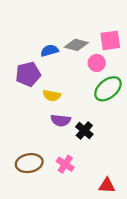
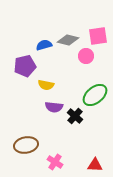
green ellipse: (108, 89) -> (95, 95), moved
pink cross: (65, 164) -> (55, 162), moved

